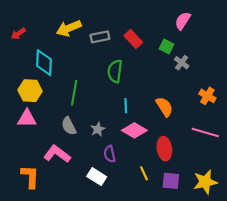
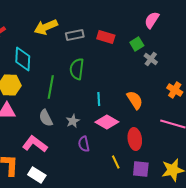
red rectangle: (133, 39) -> (106, 37), turned -30
green square: (167, 47) -> (137, 44), turned 32
green semicircle: (115, 71) -> (77, 69), moved
white rectangle: (97, 177) -> (37, 175), moved

